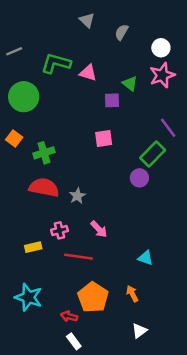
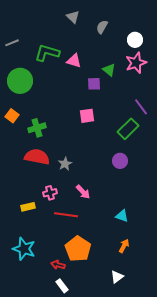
purple circle: (139, 178) -> (120, 161), moved
orange arrow: (132, 294) -> (124, 246), moved, turned 56

